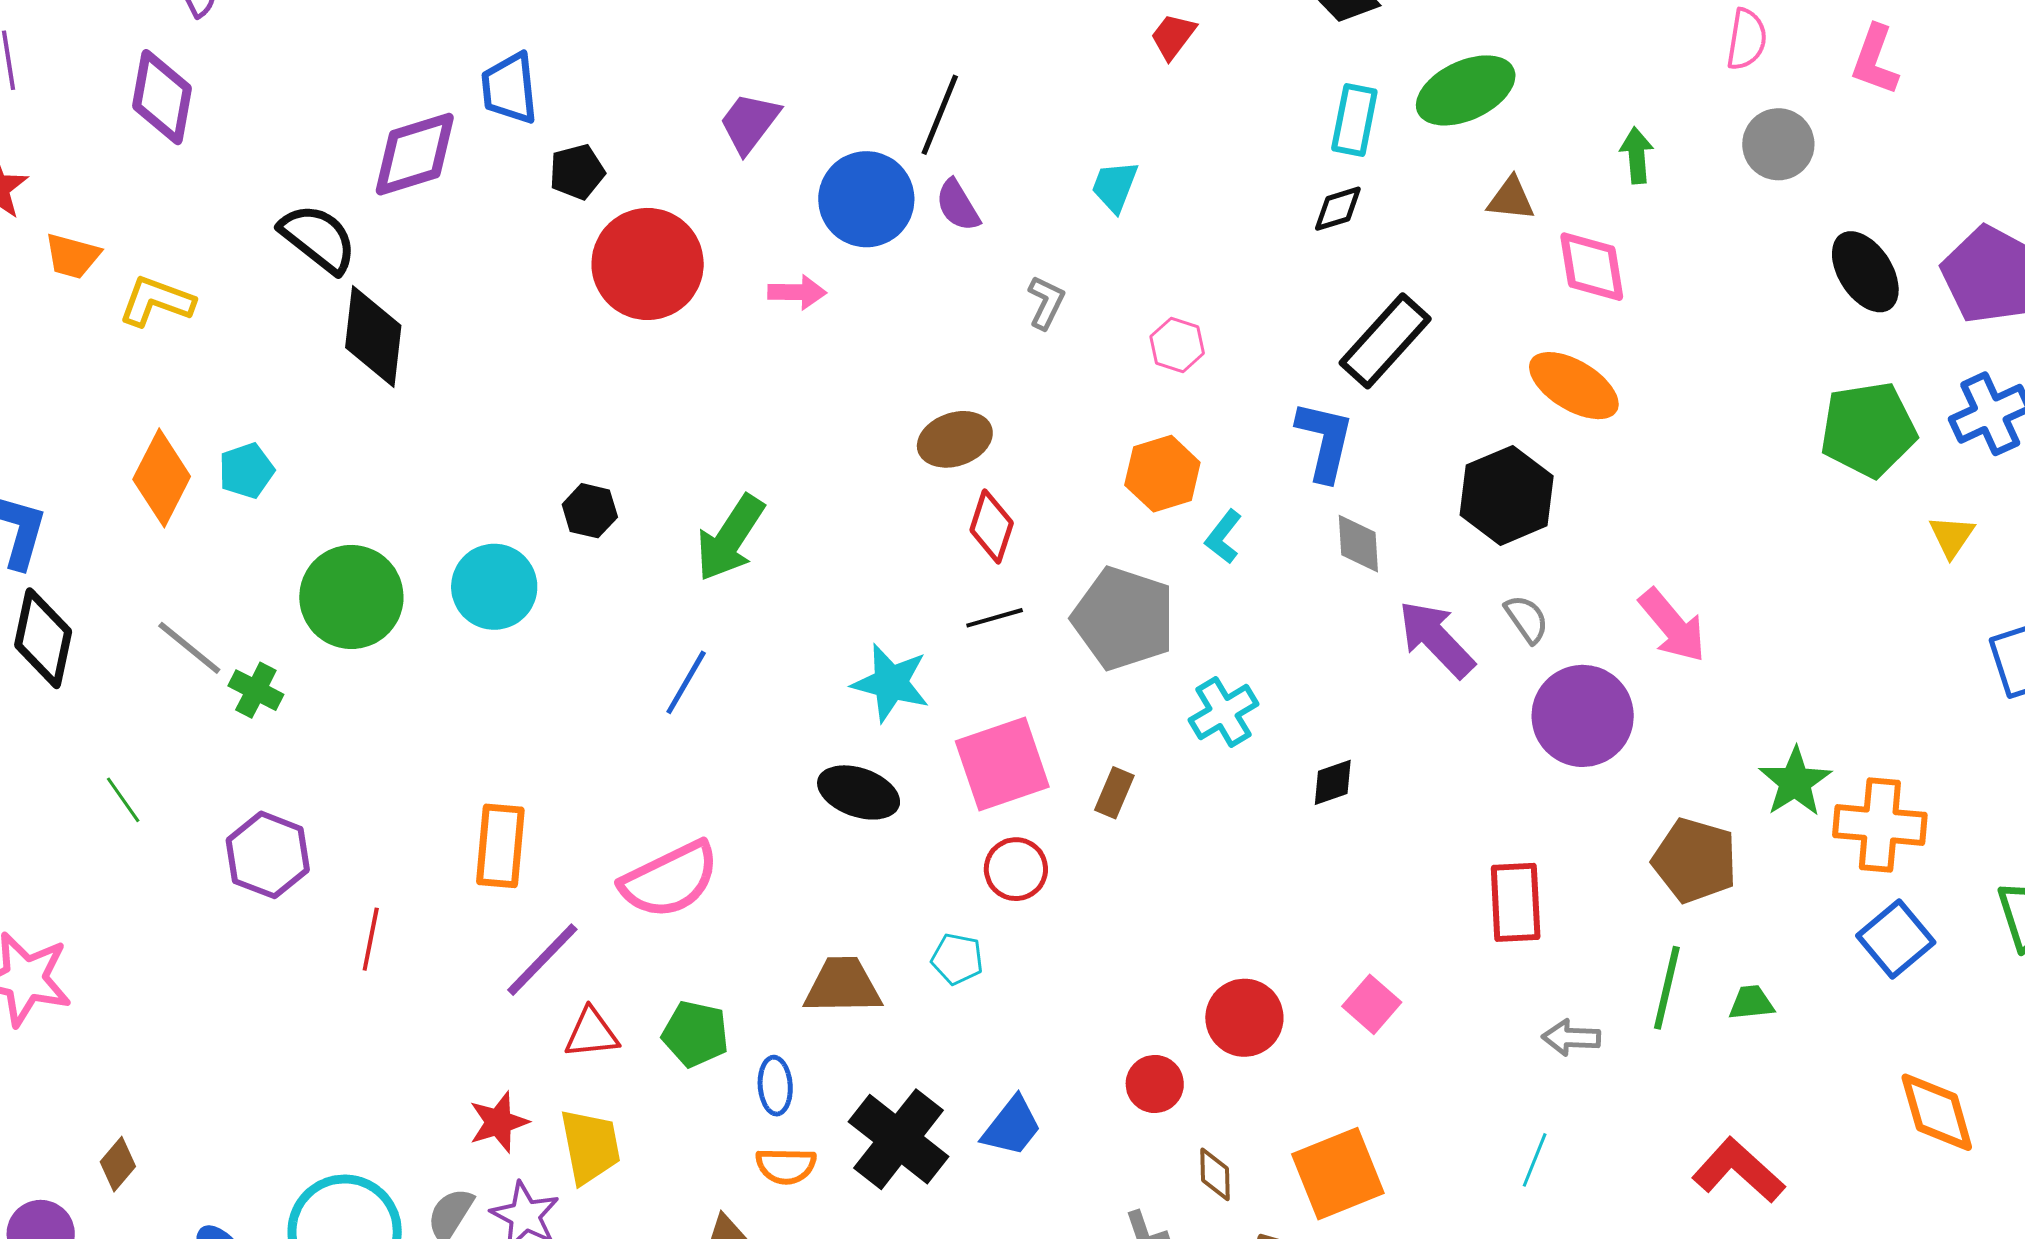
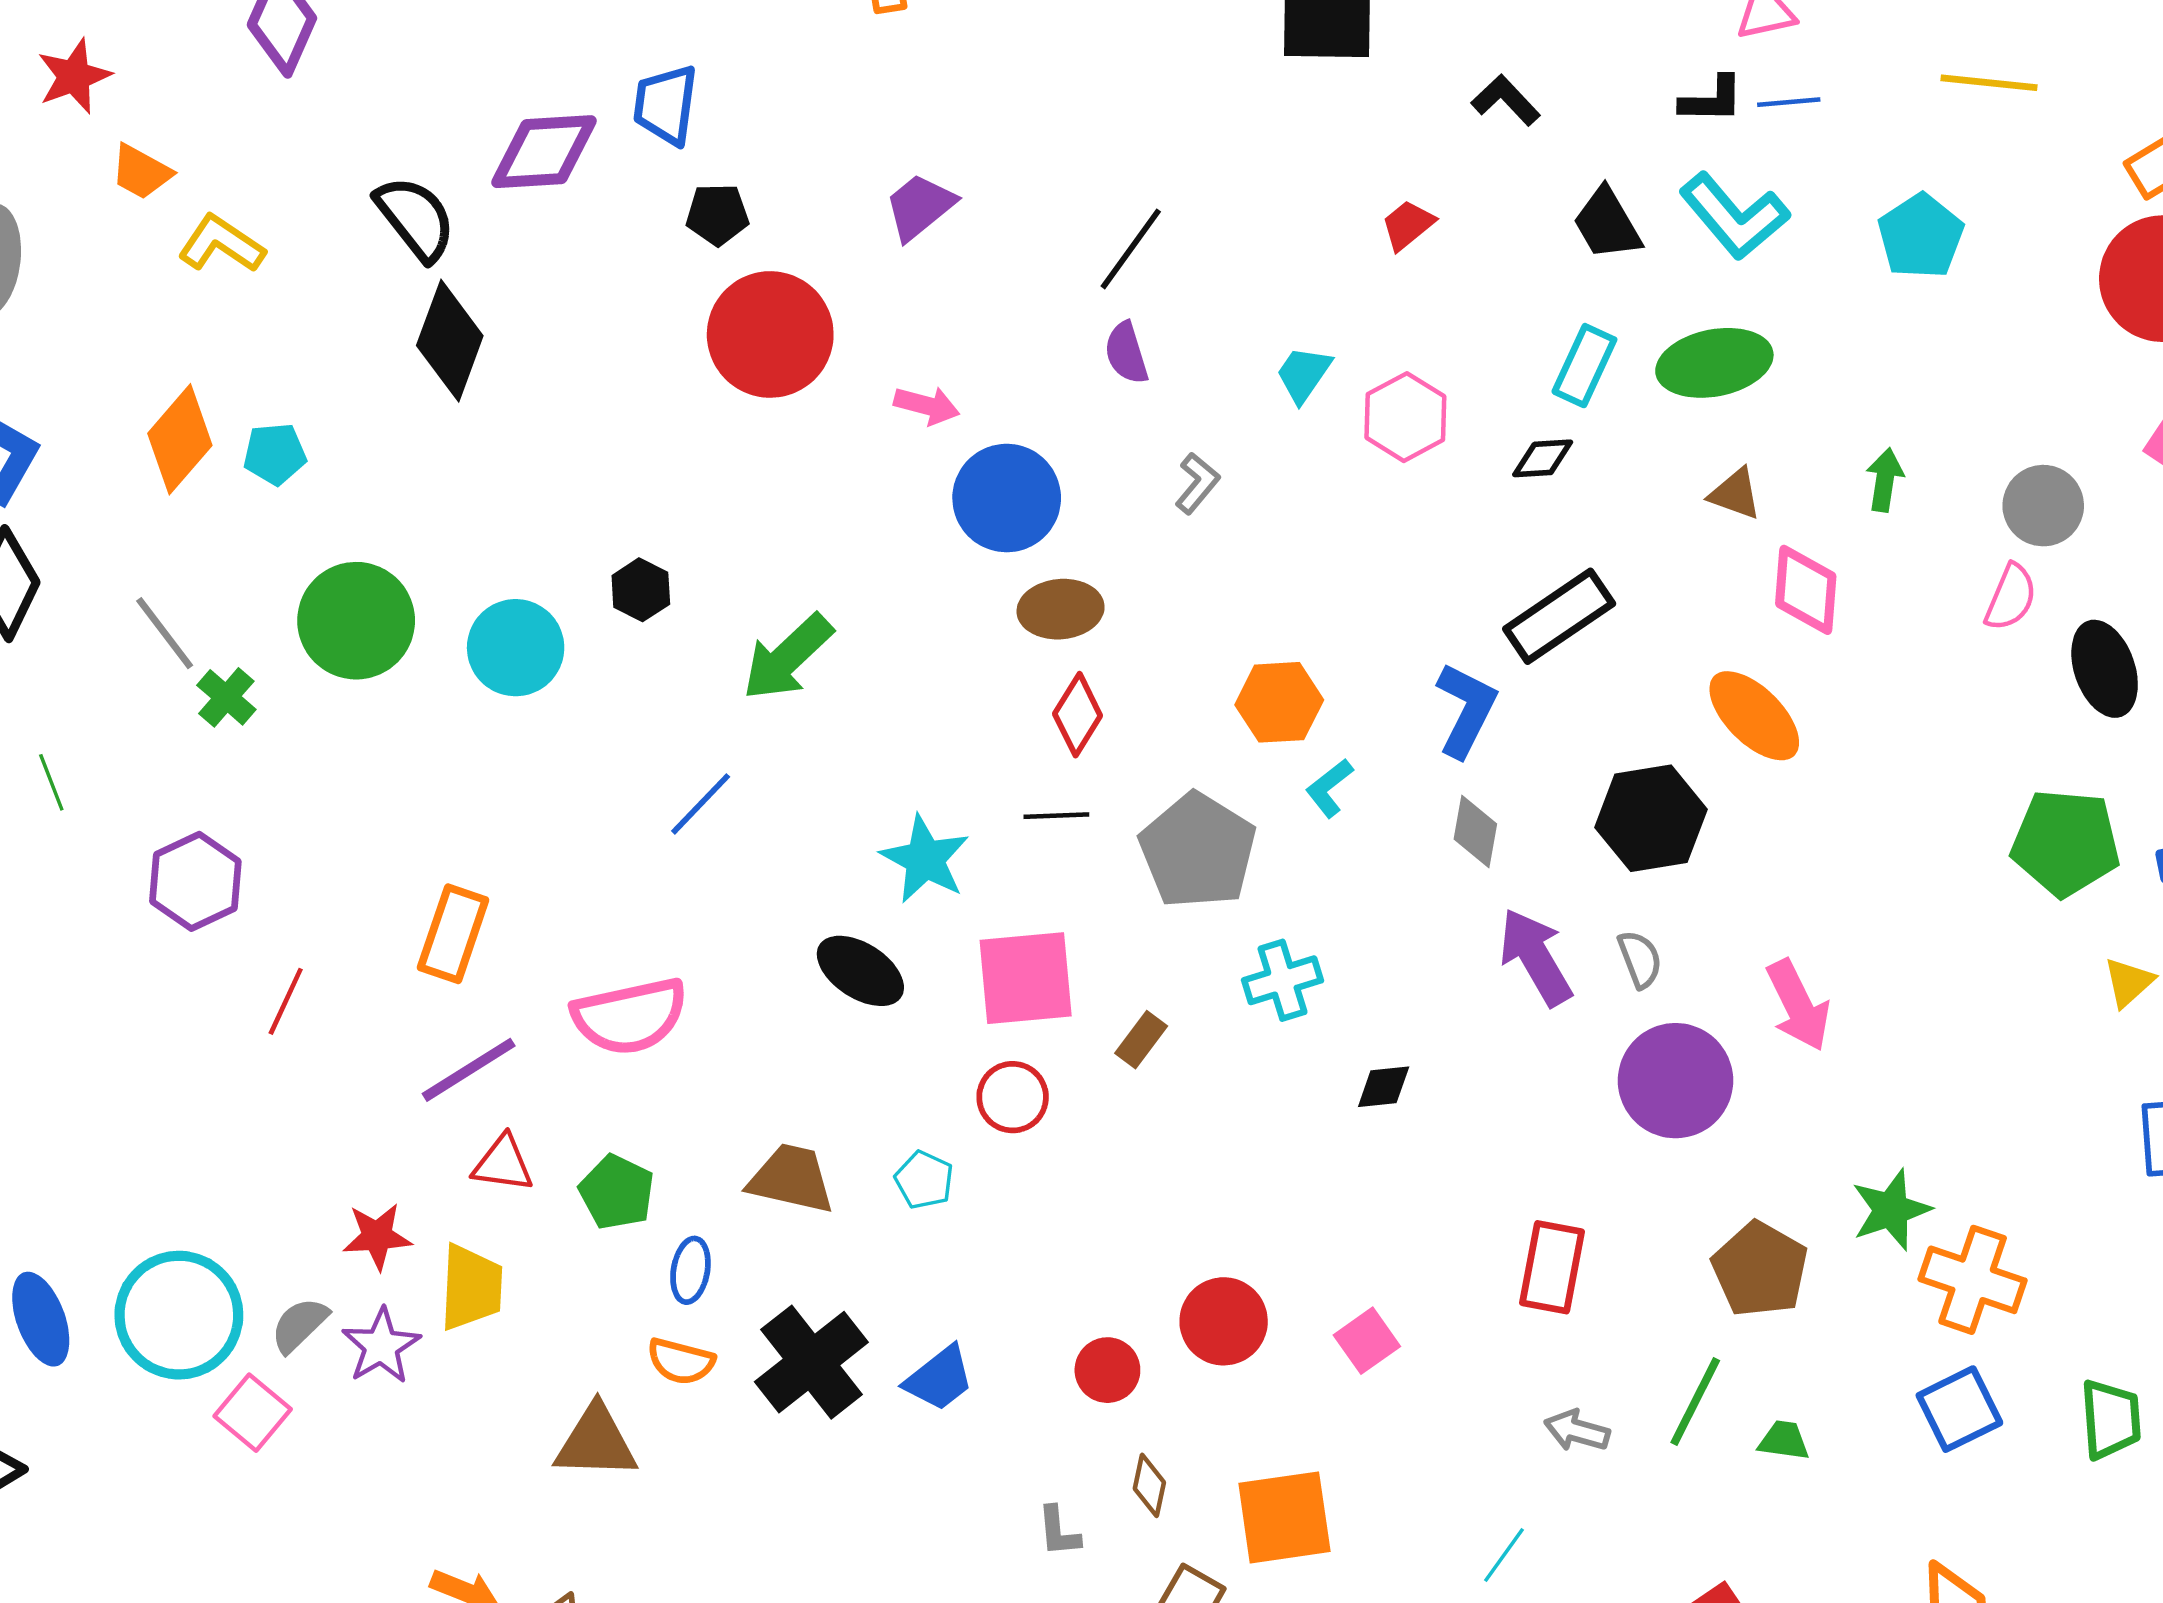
pink semicircle: (1747, 39) -> (2011, 597), moved
blue circle: (866, 199) -> (1007, 498), moved
pink hexagon: (1177, 345) -> (1405, 417), moved, size x1.4

